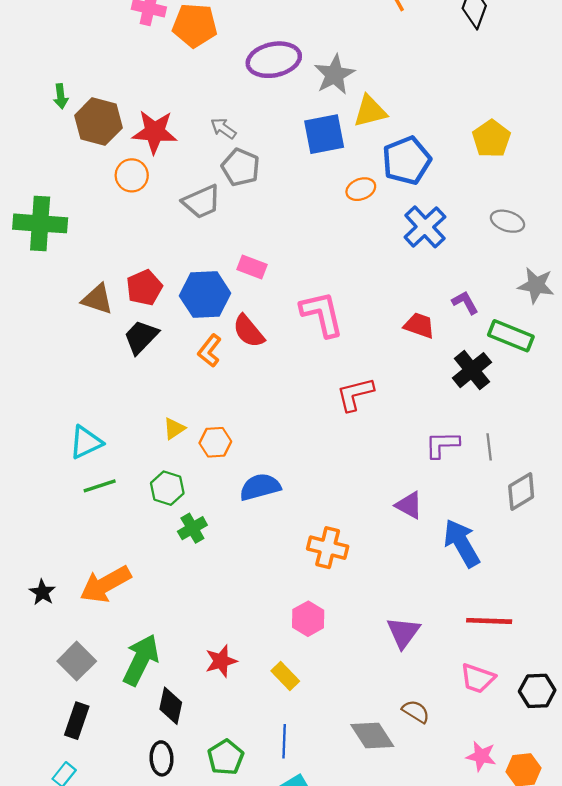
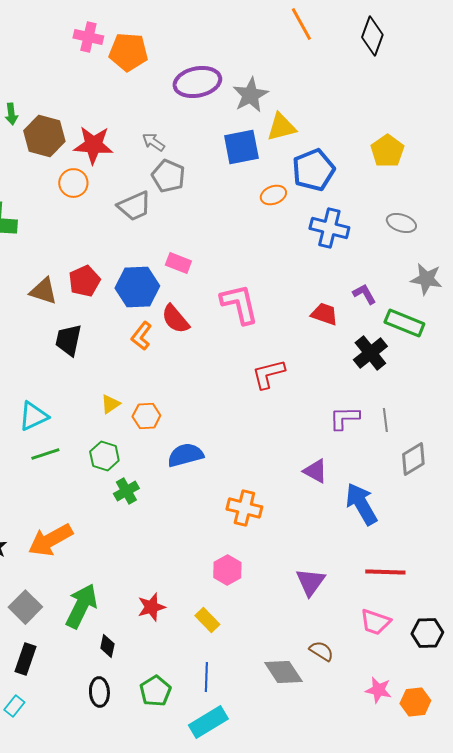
blue cross: (425, 227) -> (329, 228), turned -33
black trapezoid: (141, 337) -> (68, 340), moved, turned -32
black diamond: (171, 706) -> (107, 646), size x0.7

